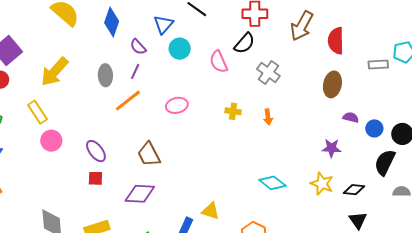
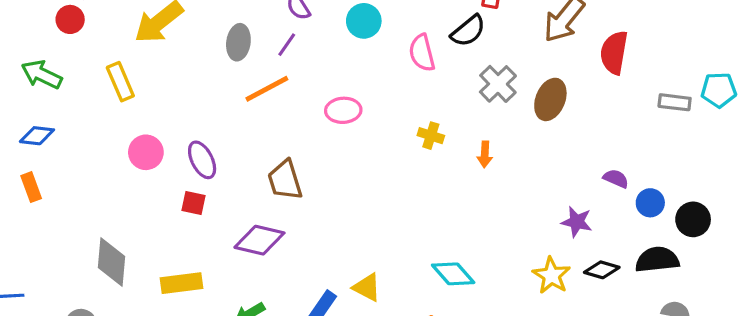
brown ellipse: (332, 84) -> (550, 99), moved
pink circle: (51, 141) -> (146, 152), moved
black semicircle: (385, 162) -> (657, 260), turned 48
cyan diamond: (272, 183) -> (453, 274), moved
black diamond: (354, 190) -> (602, 270), moved

